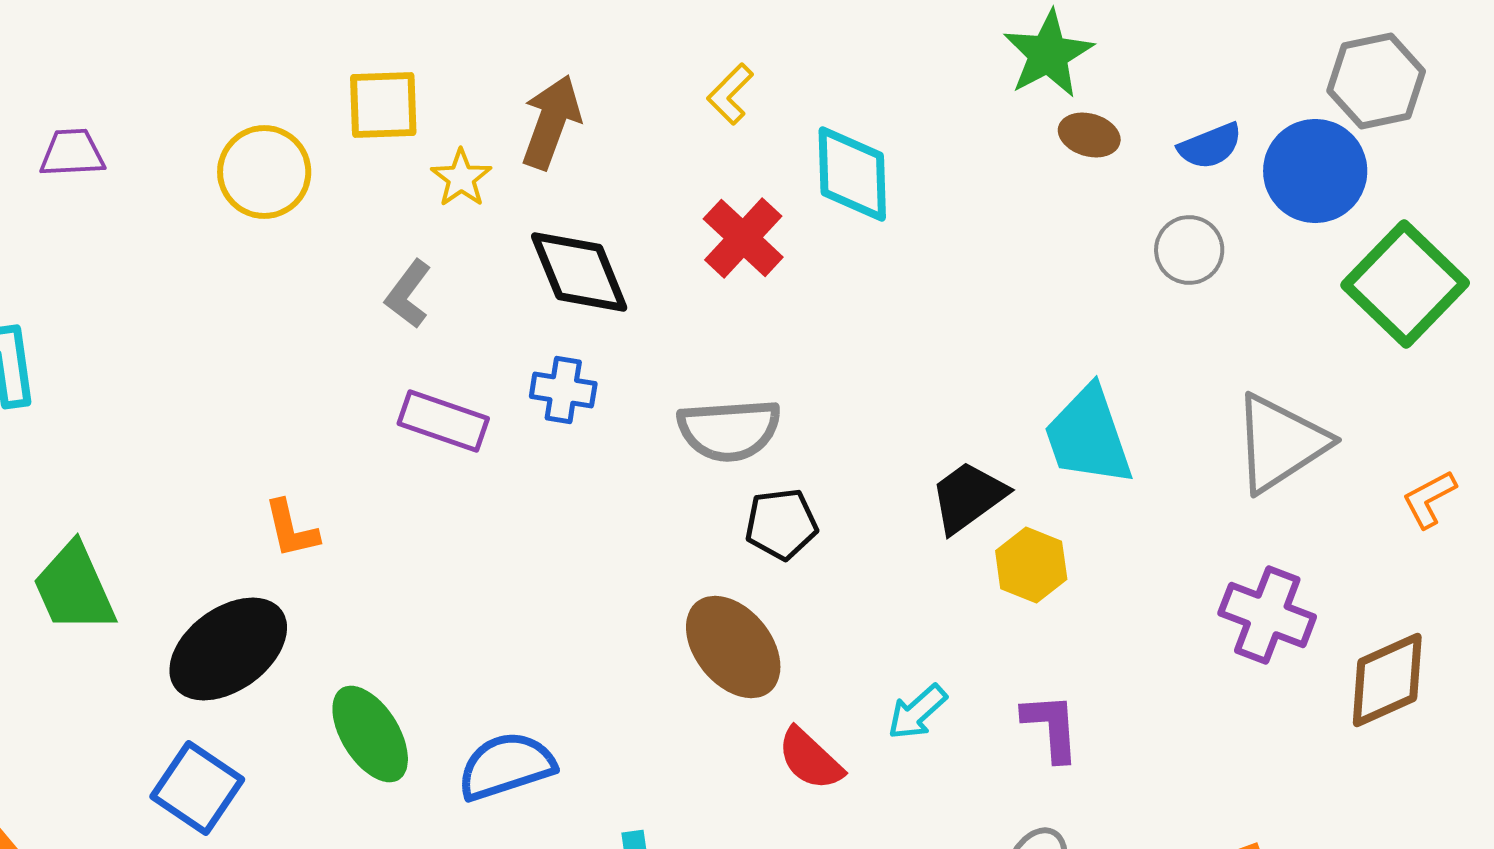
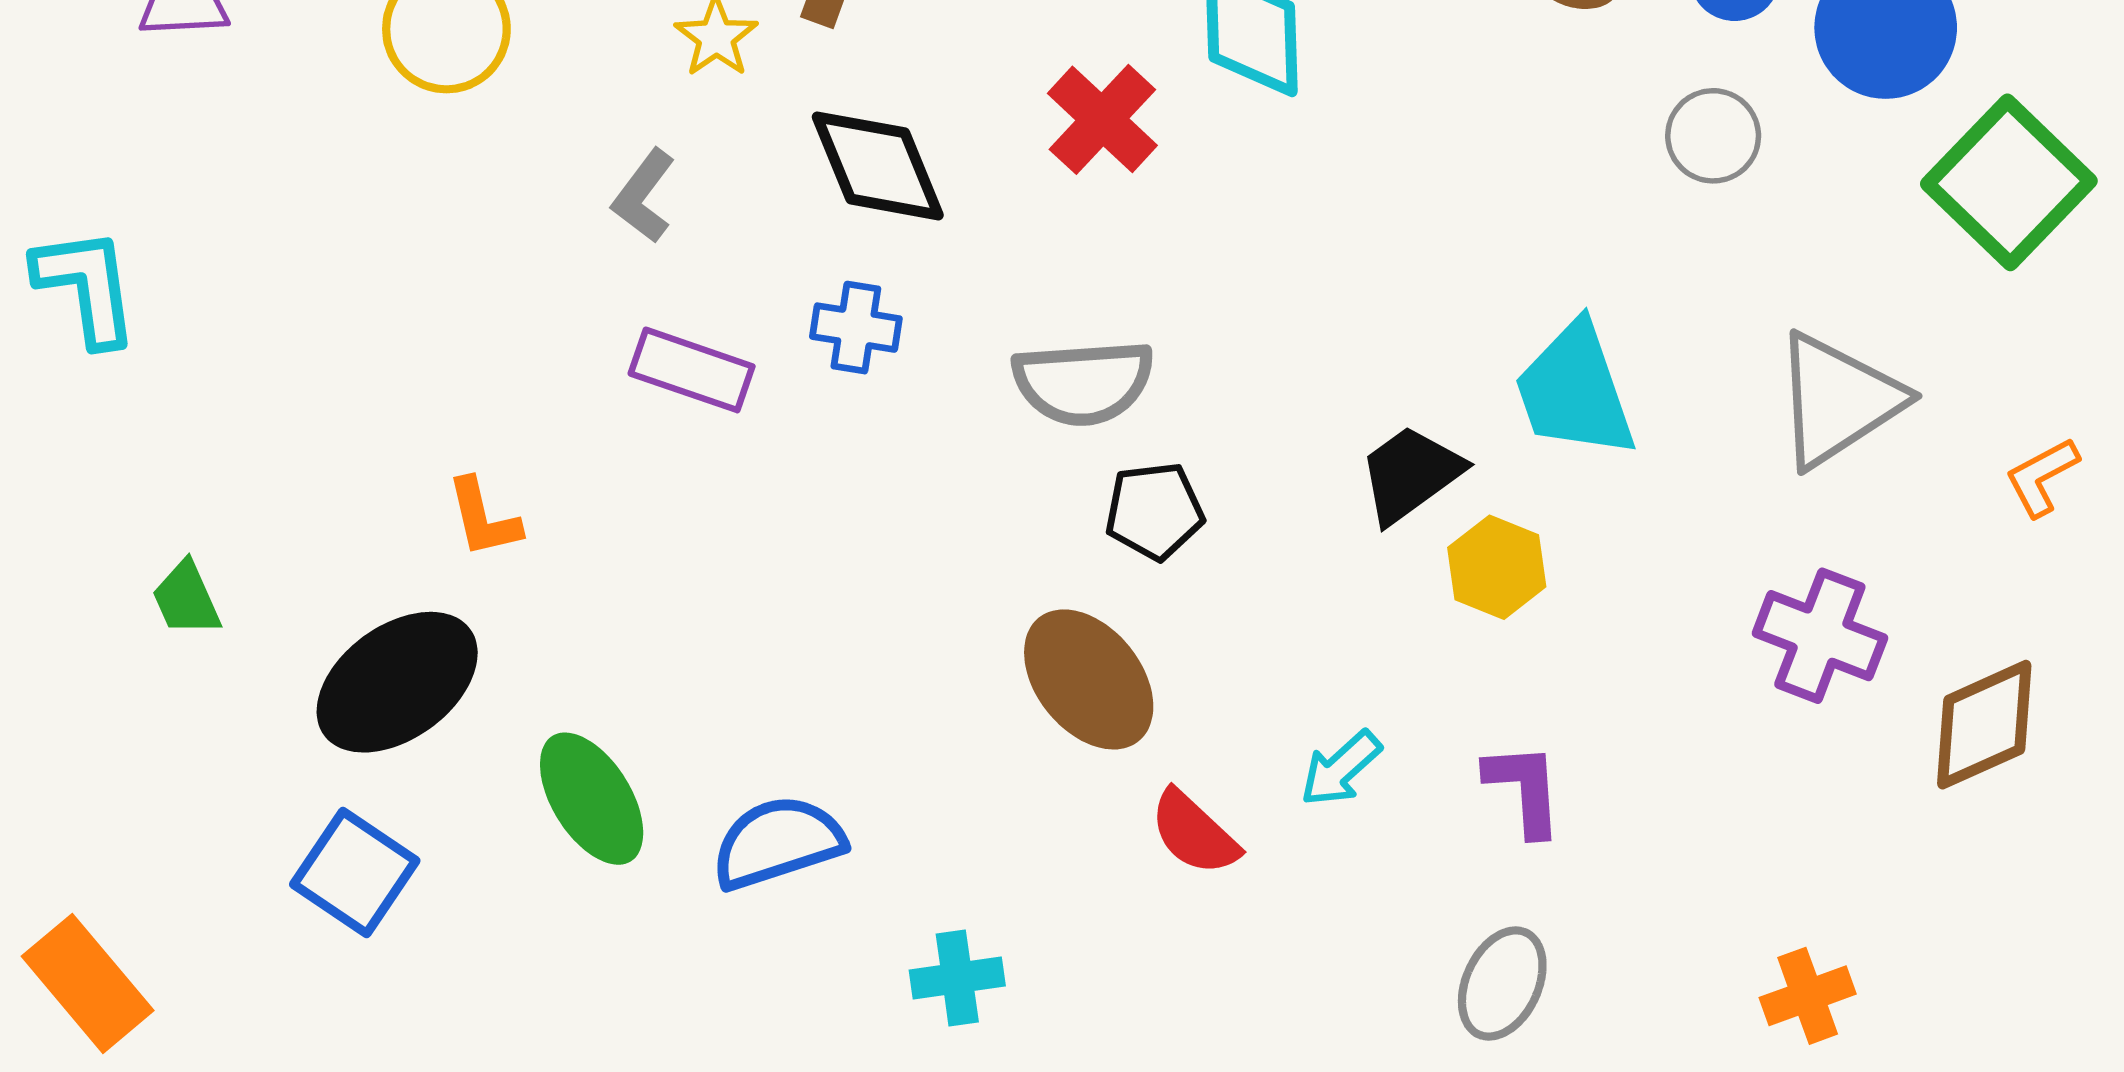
green trapezoid: (74, 588) -> (186, 599), size x0.6

